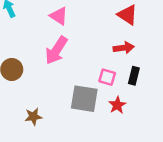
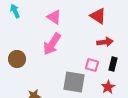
red triangle: (127, 15) -> (98, 16), moved
red star: (117, 105) -> (108, 87), moved

